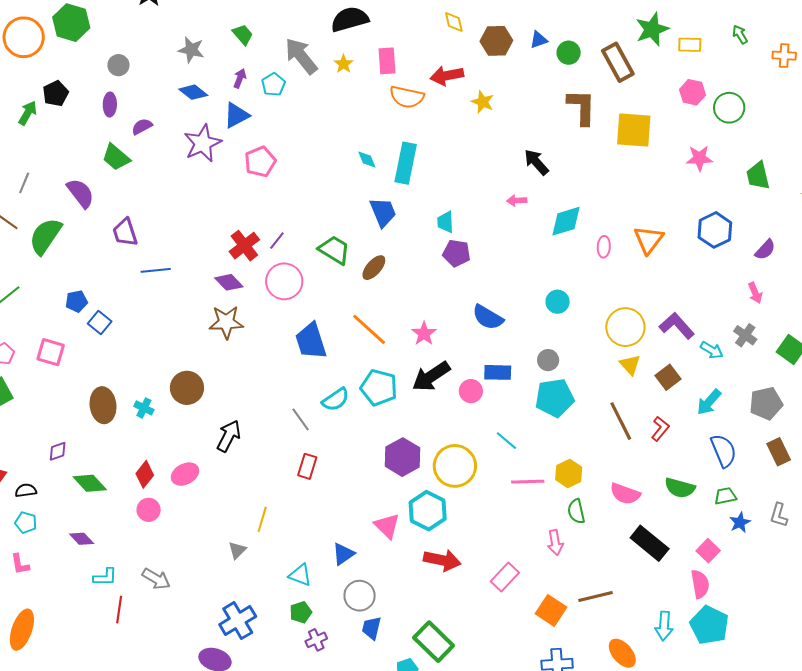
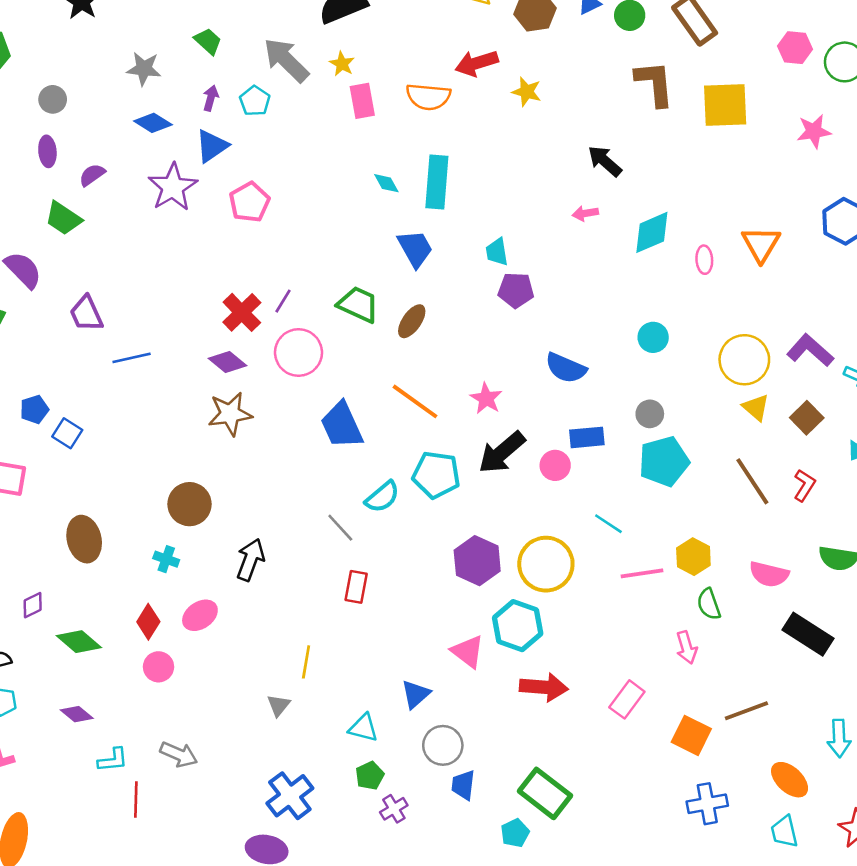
pink rectangle: (387, 61) -> (362, 101), moved
cyan cross: (144, 408) -> (166, 559), moved

